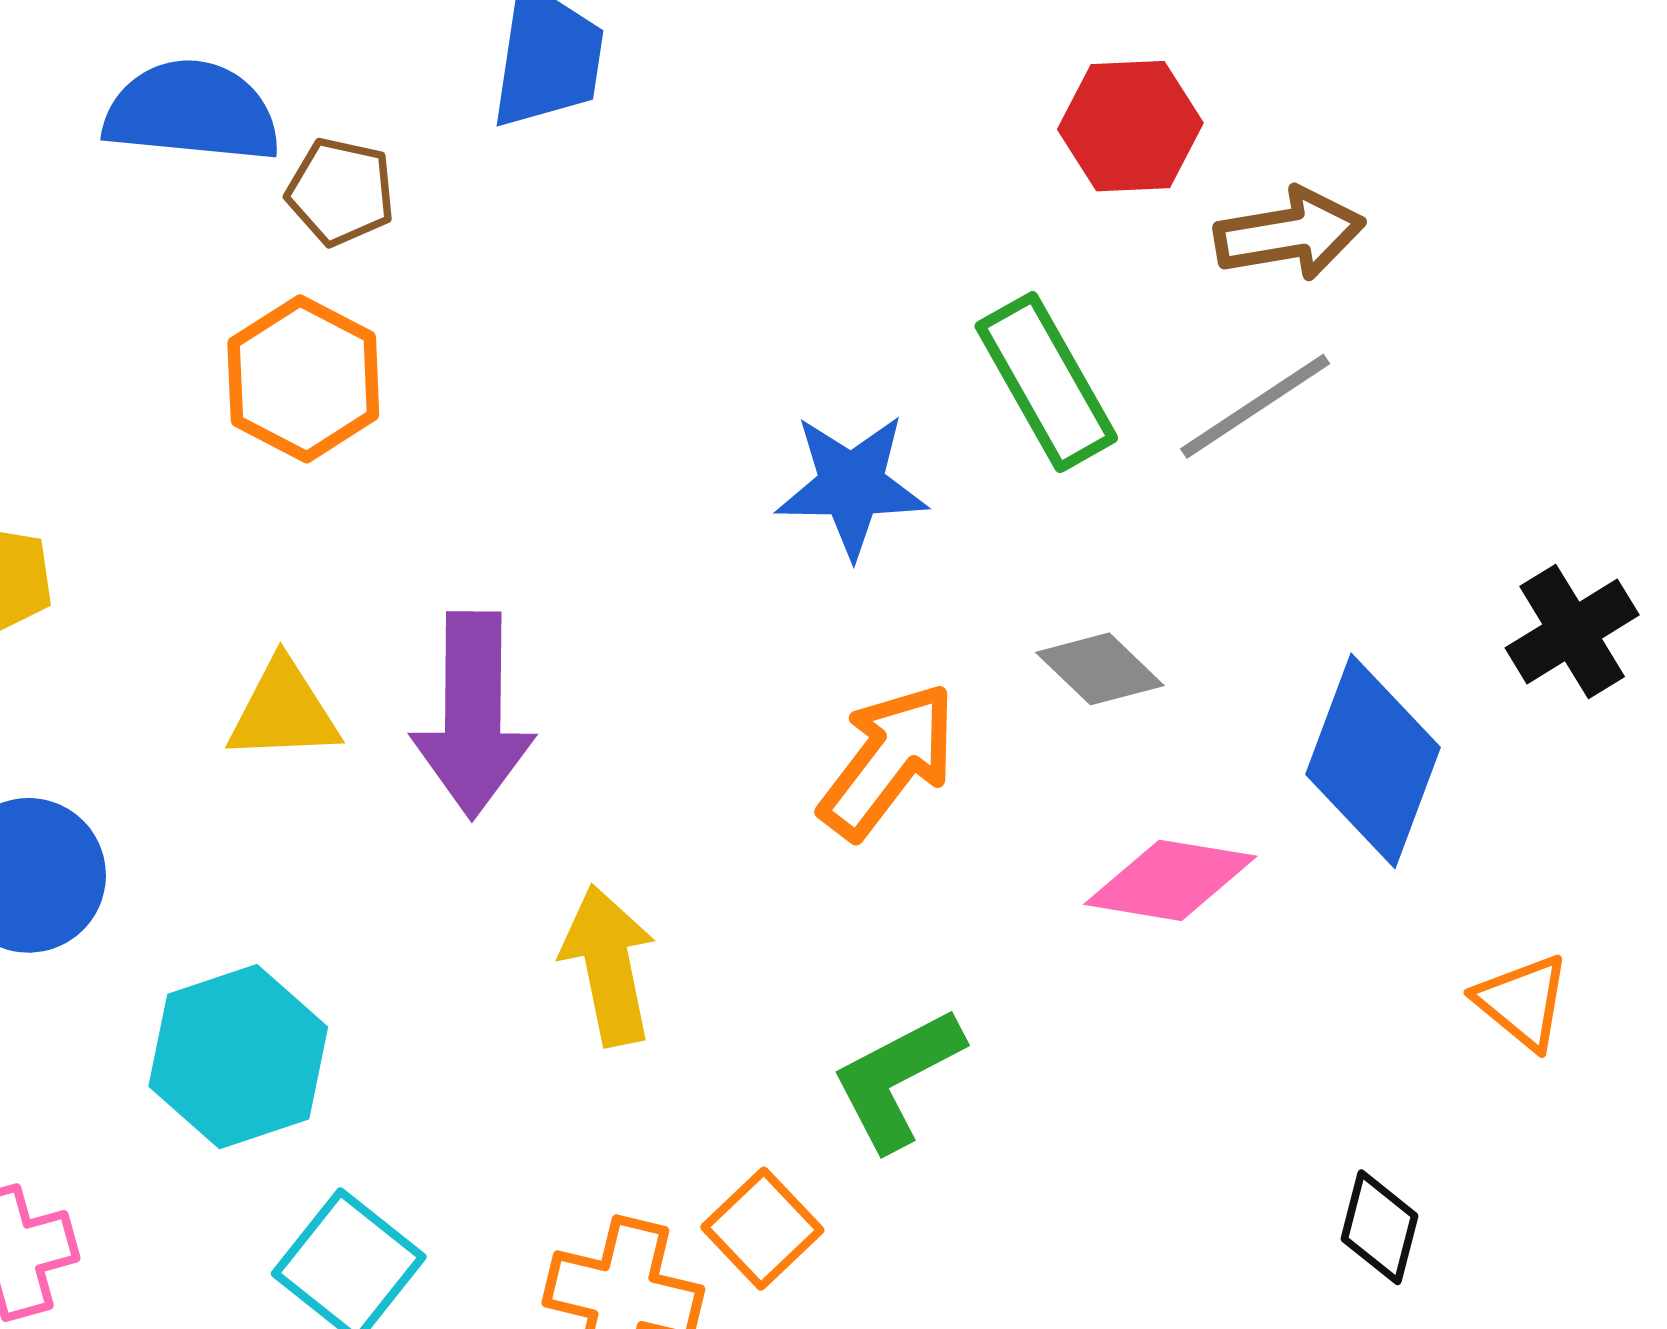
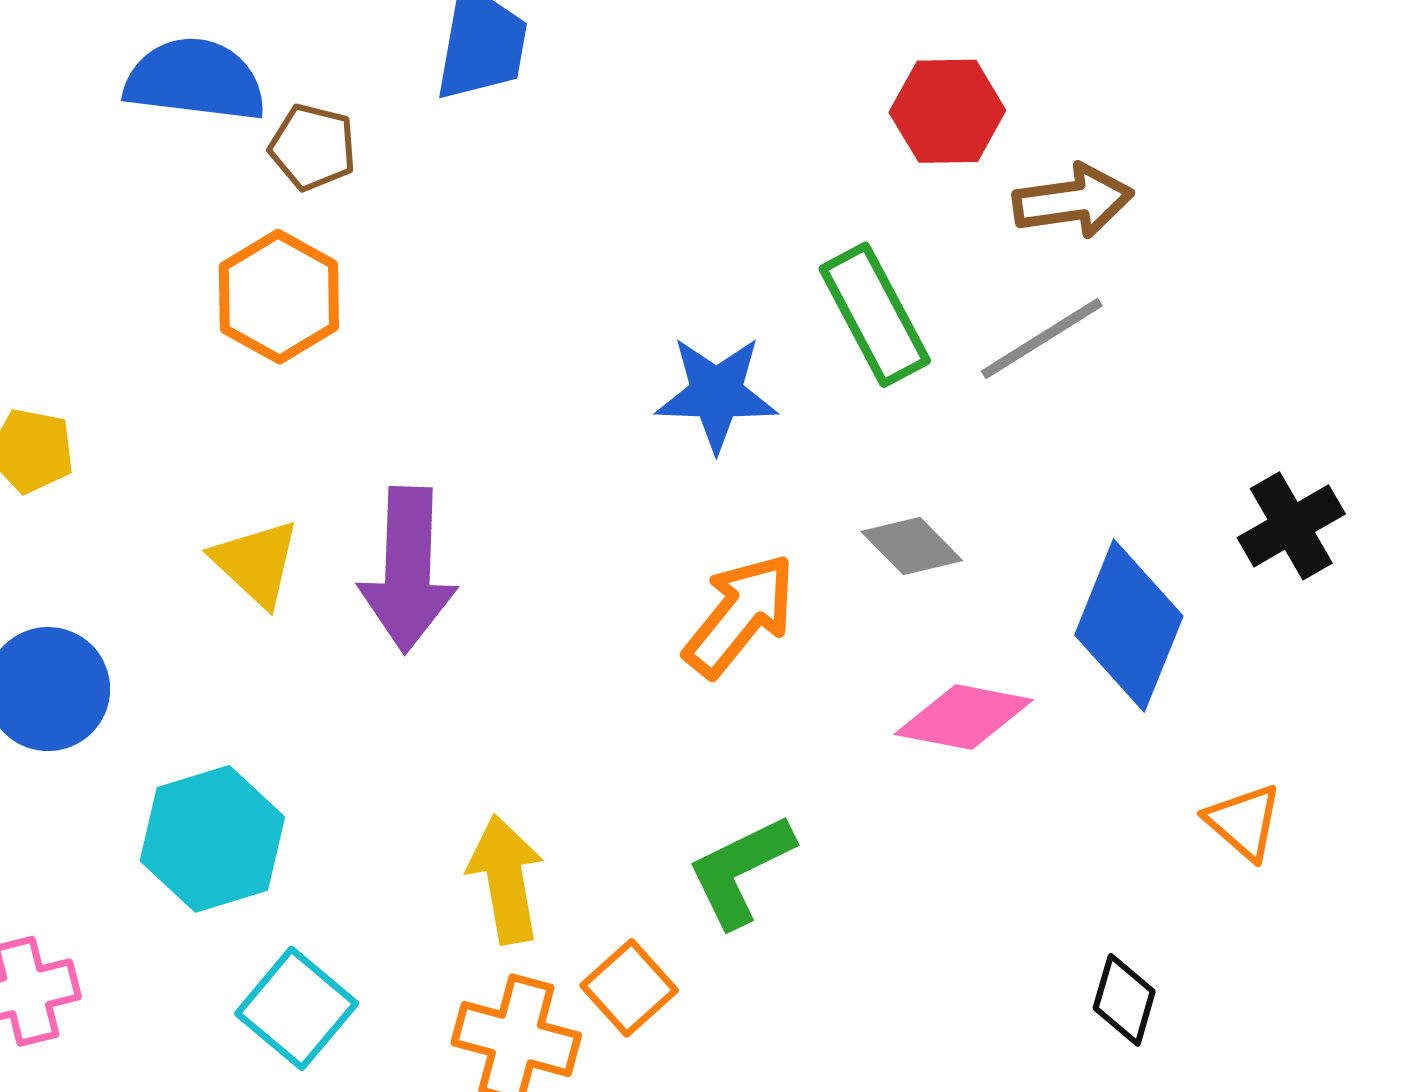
yellow triangle: (283, 711) -> (256, 563), turned 44
yellow arrow: (608, 965) -> (506, 879), moved

